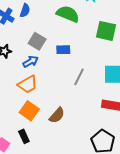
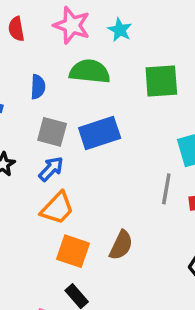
blue semicircle: (25, 10) -> (38, 87), moved
blue rectangle: (63, 50) -> (100, 133), size x1.6
gray line: (79, 77) -> (166, 189), moved

